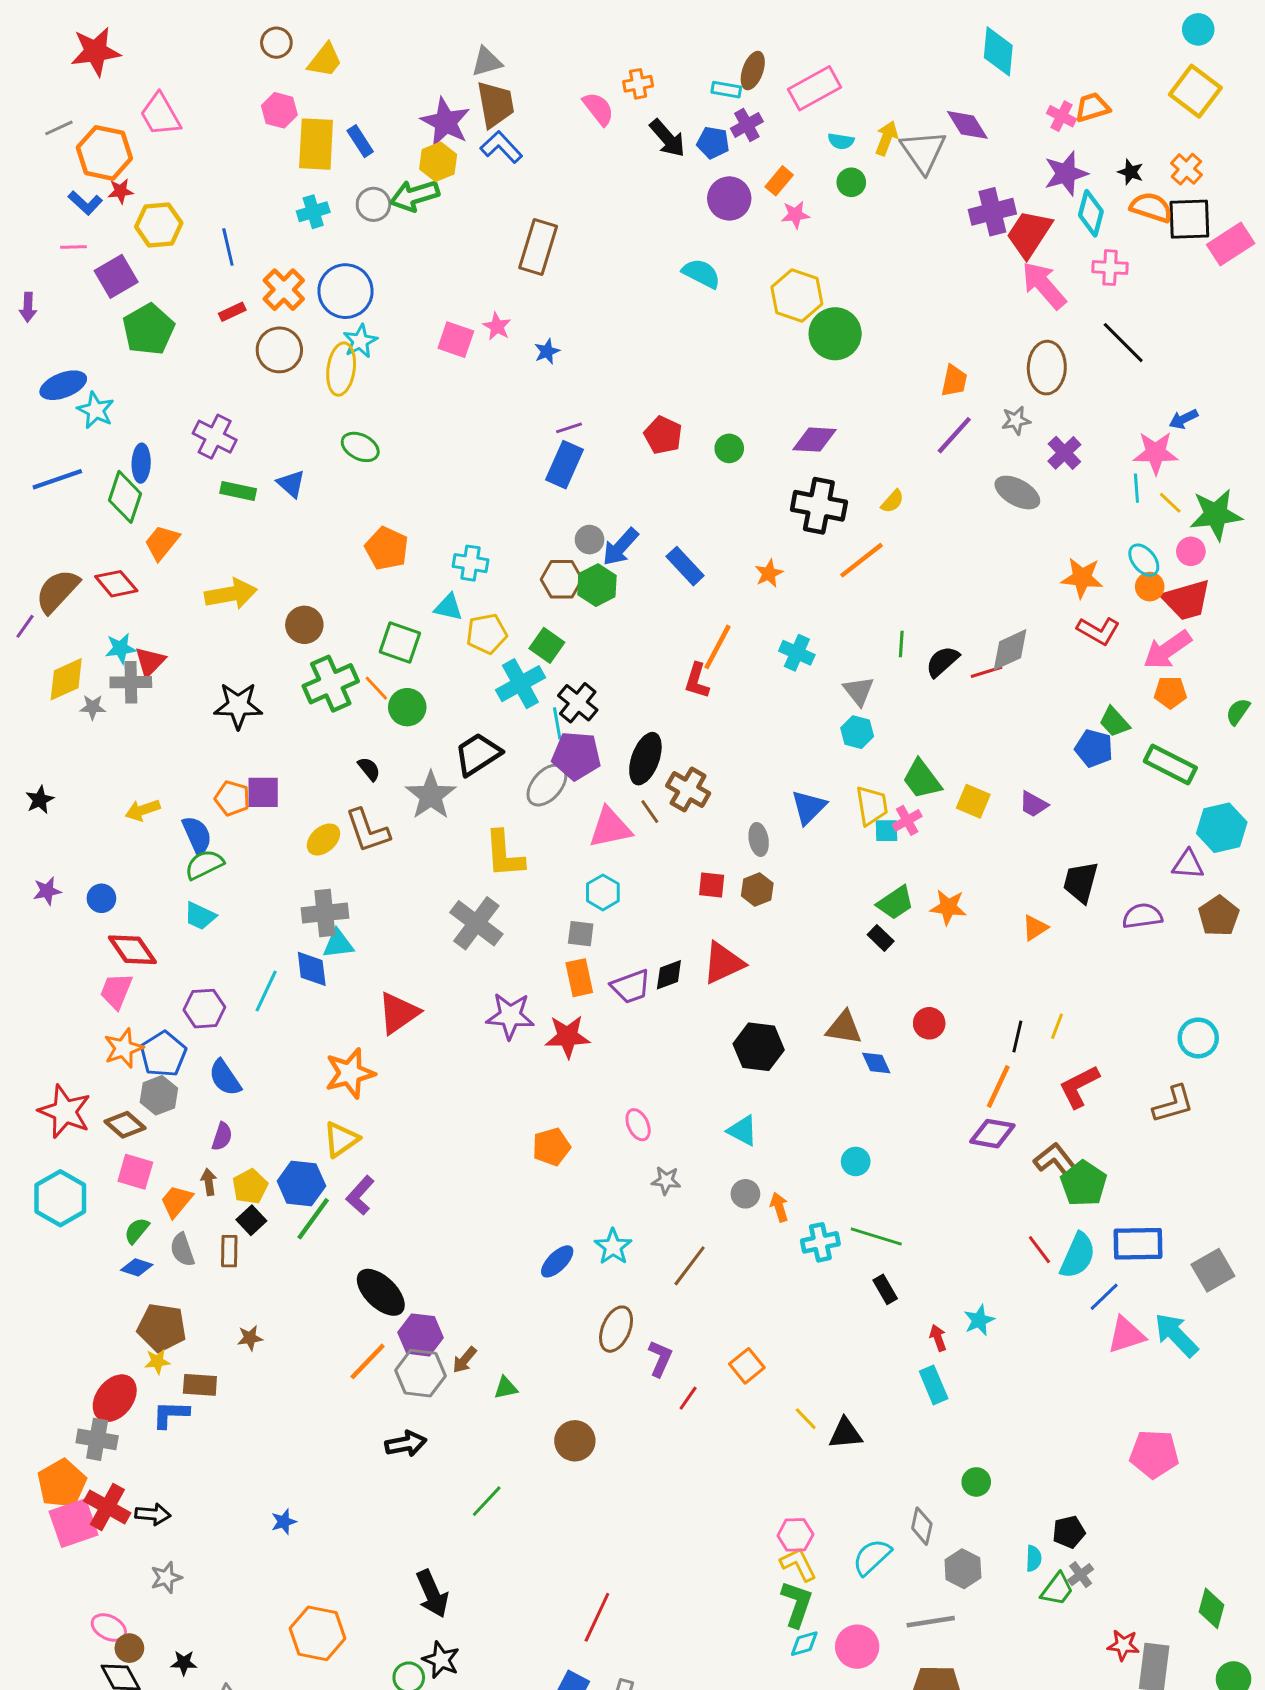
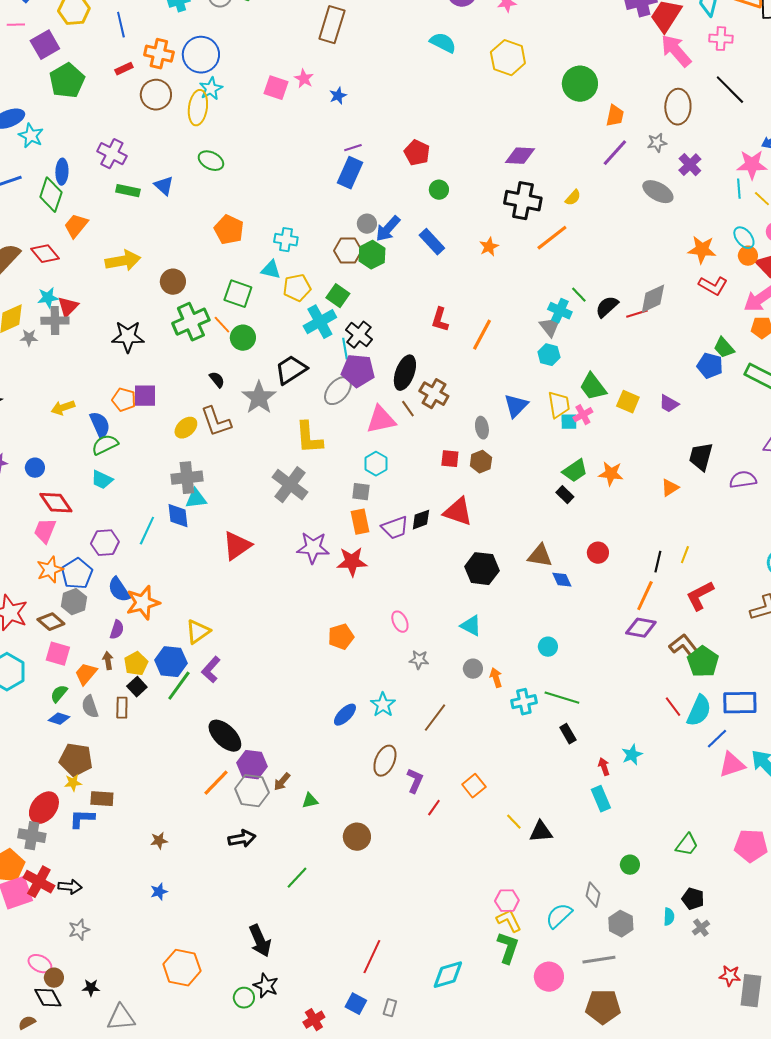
orange cross: (284, 290) -> (159, 54), turned -32
green circle: (835, 334) -> (580, 84), moved
green circle: (729, 448) -> (439, 190), moved
green line: (901, 644) -> (579, 295), turned -48
orange line: (717, 647) -> (482, 335), moved
cyan cross: (797, 653) -> (560, 311), moved
red triangle: (723, 963) -> (458, 512), turned 44
orange star: (350, 1073) -> (143, 603), moved
brown star: (250, 1338) -> (159, 841), moved
black pentagon: (1069, 1532) -> (693, 899), turned 30
green trapezoid: (1057, 1589) -> (687, 845), moved
cyan diamond: (804, 1644) -> (448, 975), moved, size x1.6

